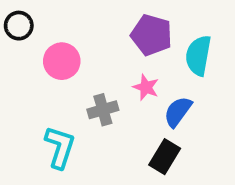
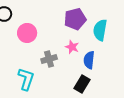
purple pentagon: (152, 35) -> (75, 19), turned -30
blue semicircle: (178, 112) -> (89, 60), turned -30

